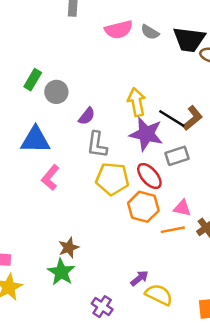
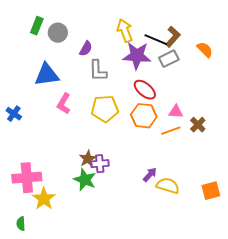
gray rectangle: (177, 156) -> (169, 59), moved
yellow pentagon: (112, 179) -> (105, 109), moved
purple cross: (102, 307) -> (100, 164), moved, turned -30

